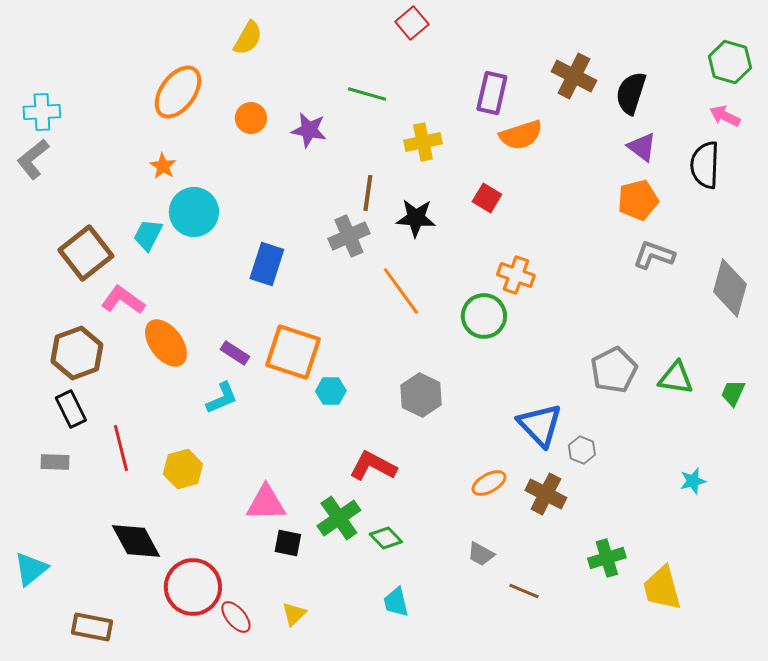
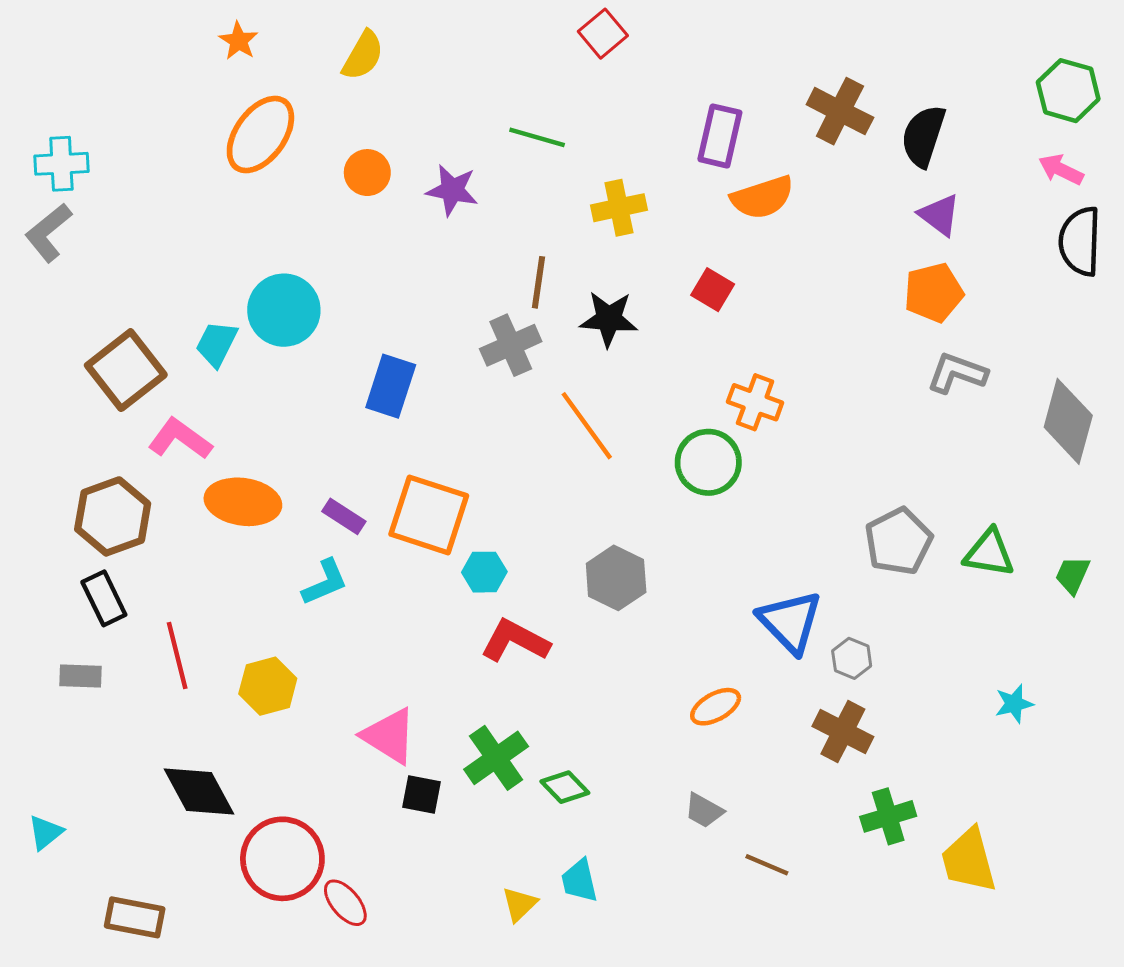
black semicircle: (705, 165) -> (1080, 241), moved
orange star: (163, 166) -> (239, 41), moved
orange ellipse: (166, 343) -> (243, 502), turned -45
red L-shape: (373, 466) -> (515, 641), moved
brown cross: (546, 494) -> (843, 732), moved
pink triangle: (266, 503) -> (389, 736), turned 33
cyan triangle: (31, 569) -> (45, 832), size x0.7
yellow triangle: (294, 614) -> (519, 904), moved

